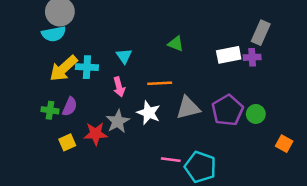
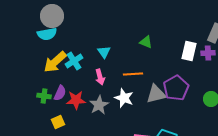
white rectangle: (229, 55) -> (189, 51), turned -66
cyan cross: (87, 67) -> (74, 61), turned -36
purple pentagon: (227, 110) -> (176, 88), moved
red star: (96, 134) -> (76, 100), moved

